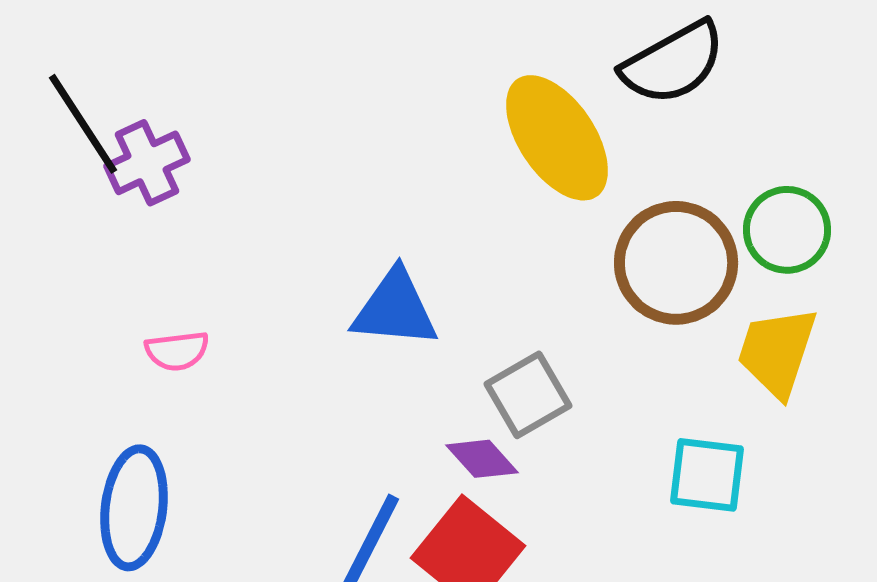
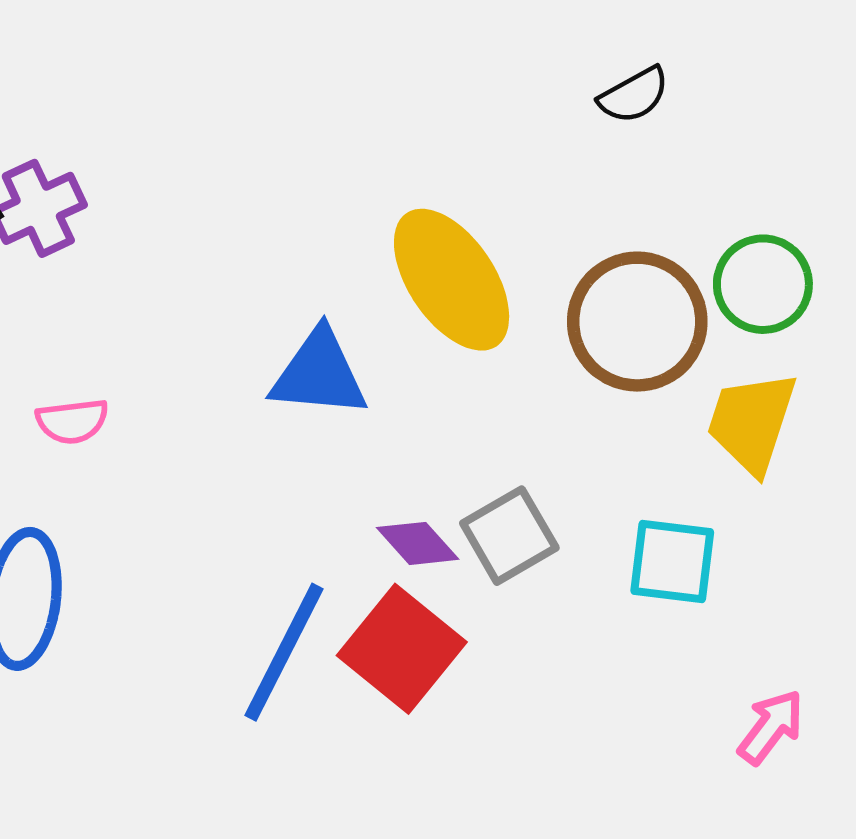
black semicircle: (673, 63) -> (634, 95), size x0.6
yellow ellipse: (557, 138) -> (452, 280), moved
gray square: (528, 395) -> (509, 536), moved

